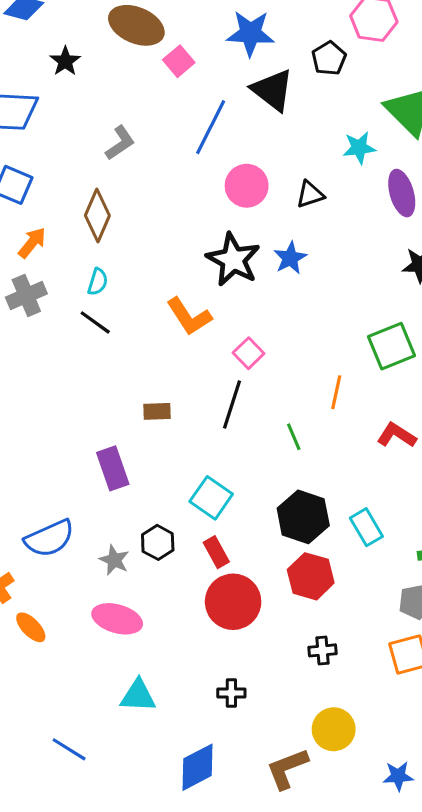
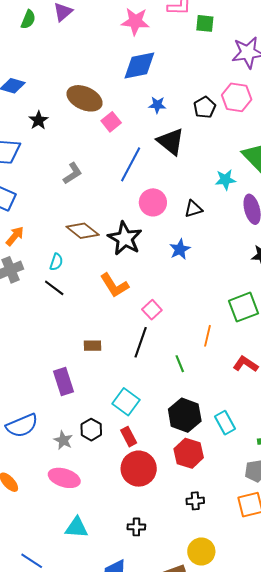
blue star: (250, 33) -> (157, 105), size x0.6
black pentagon: (329, 58) -> (205, 107), moved
brown diamond: (97, 215) -> (83, 231), moved, turned -76
black star: (233, 260) -> (125, 238), moved

